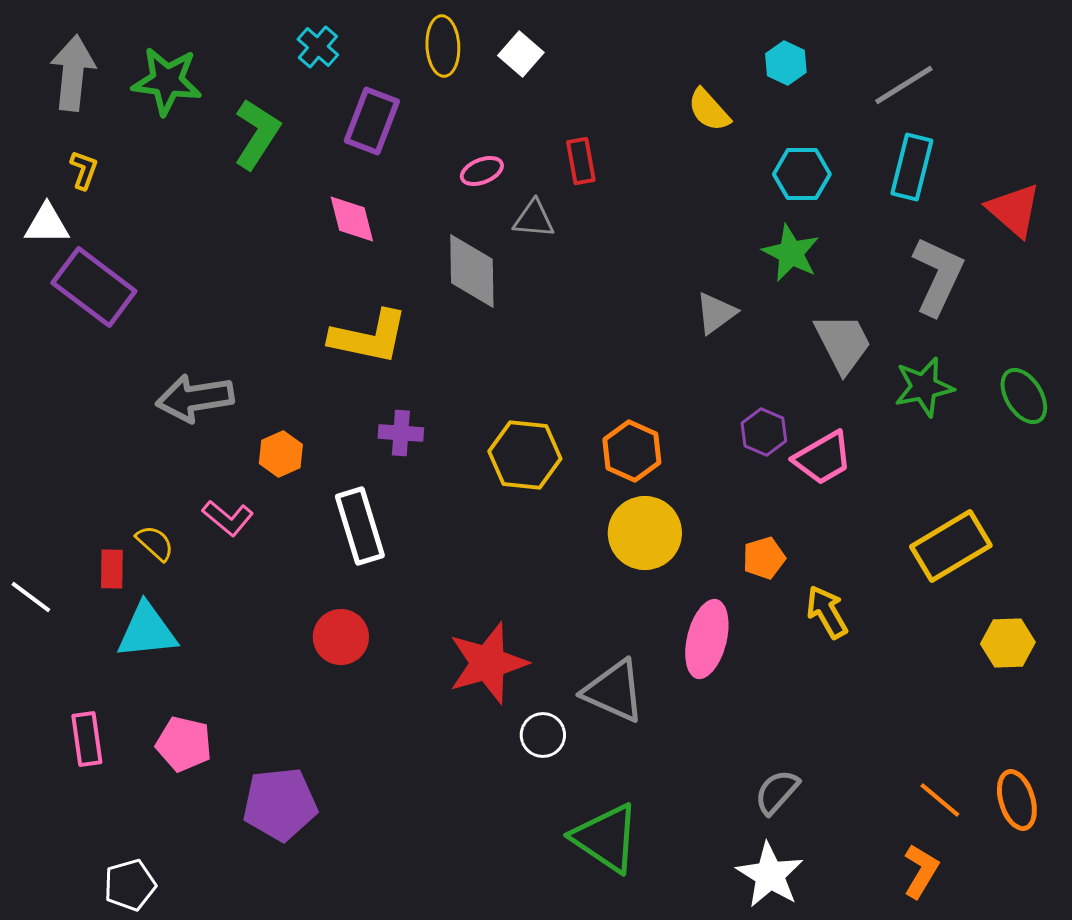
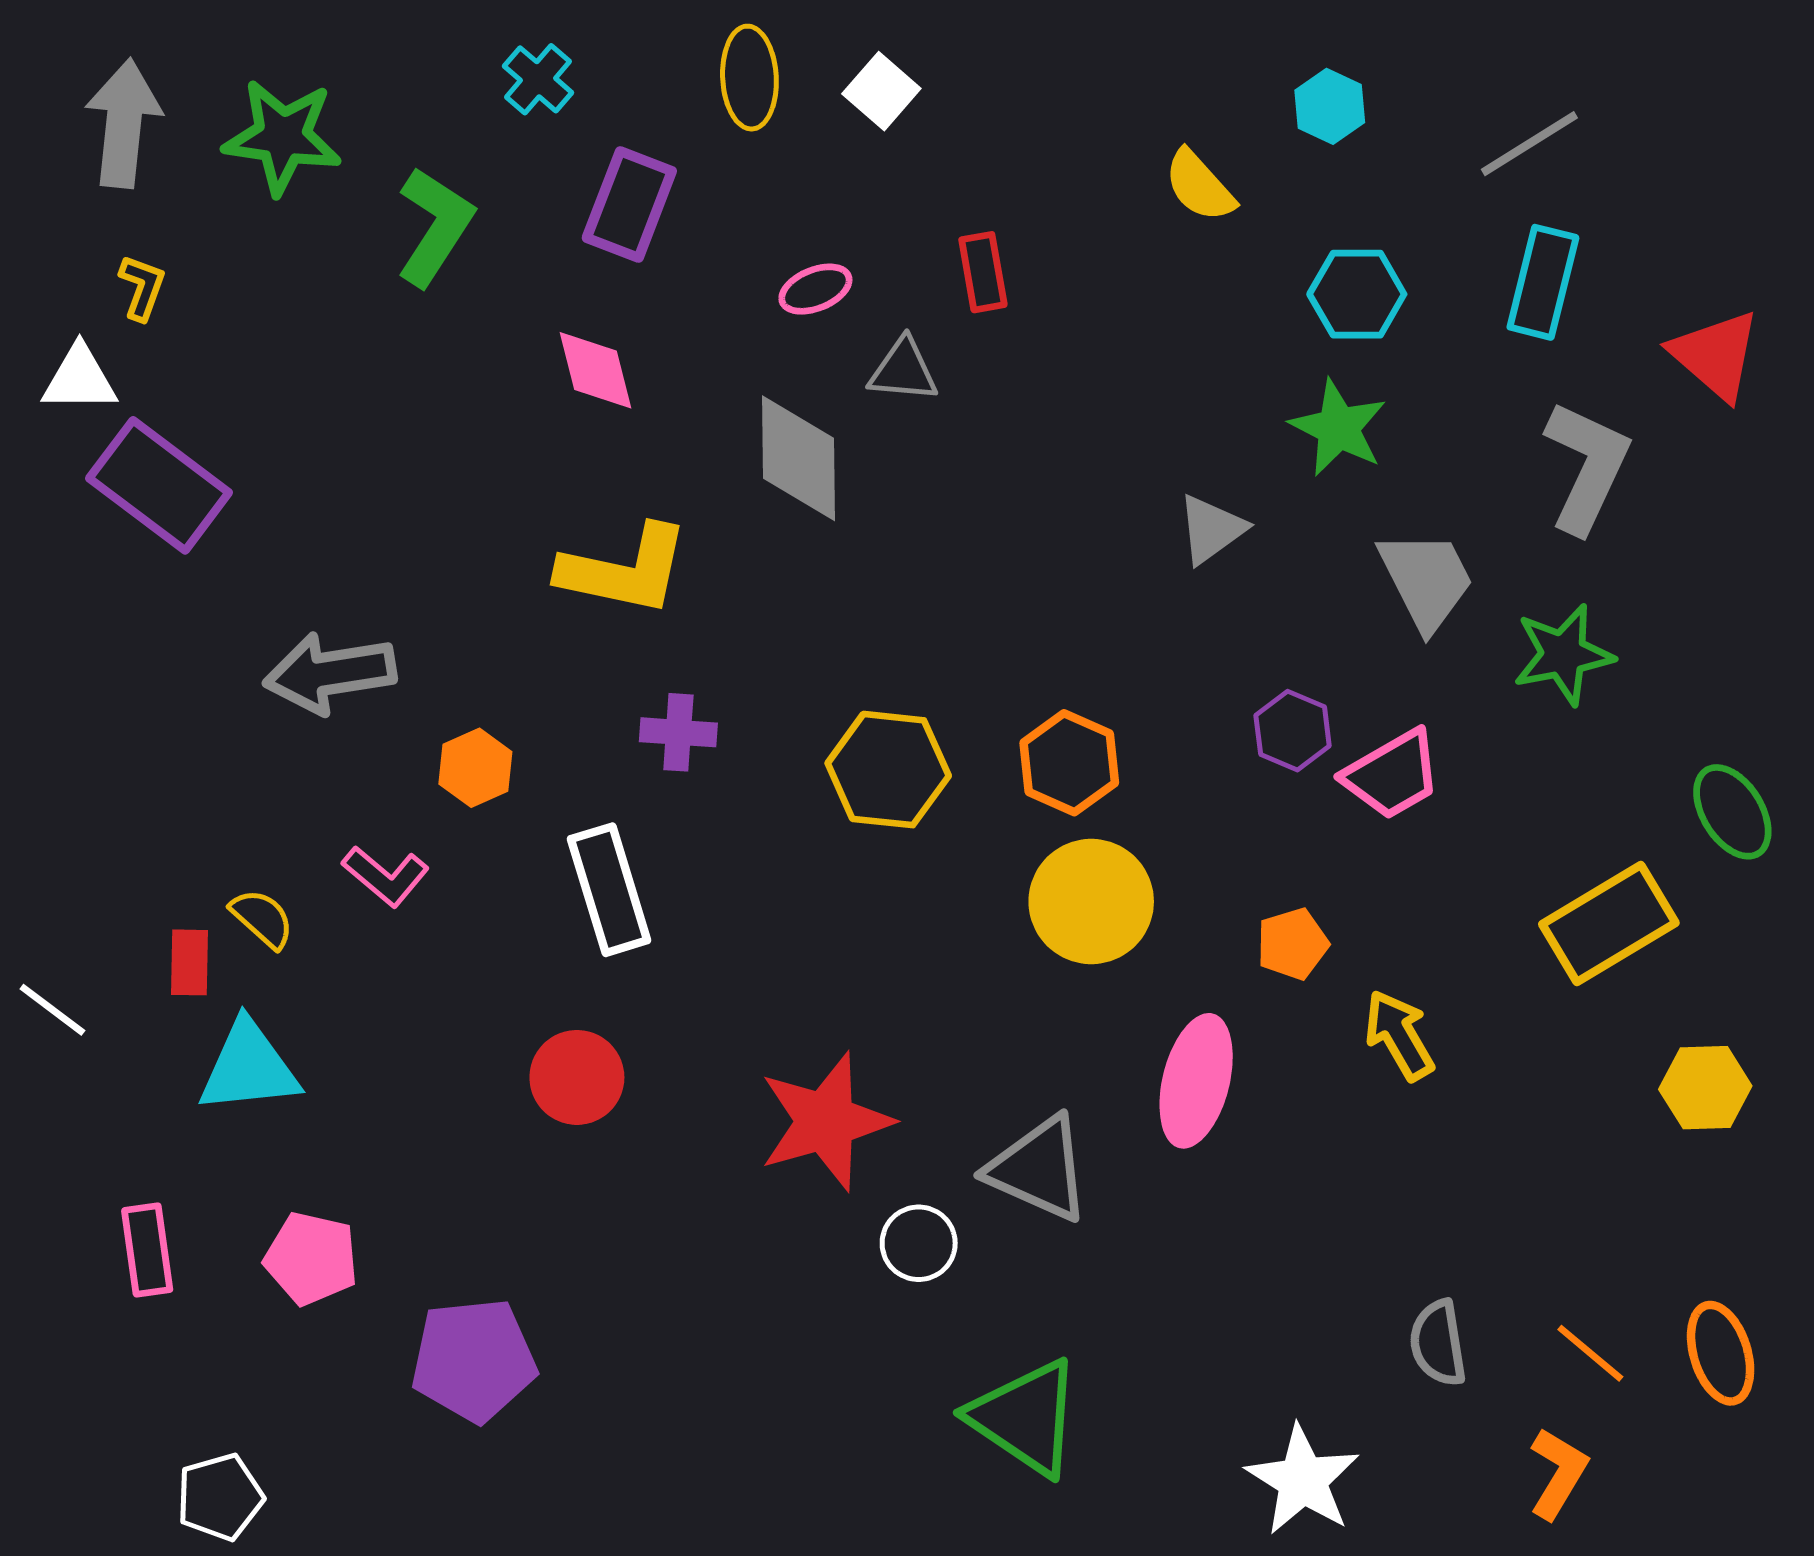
green ellipse: (1024, 396) -> (1732, 812), moved
gray semicircle: (777, 792) -> (1438, 1343), moved, turned -51

